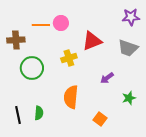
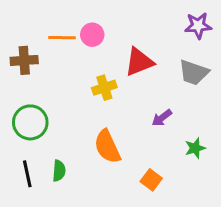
green circle: (32, 68) -> (30, 122), moved
orange semicircle: (71, 97) -> (107, 147), turned -30

